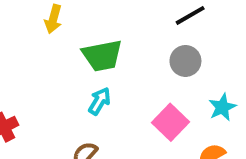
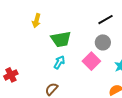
pink square: (170, 122) -> (91, 61), moved

